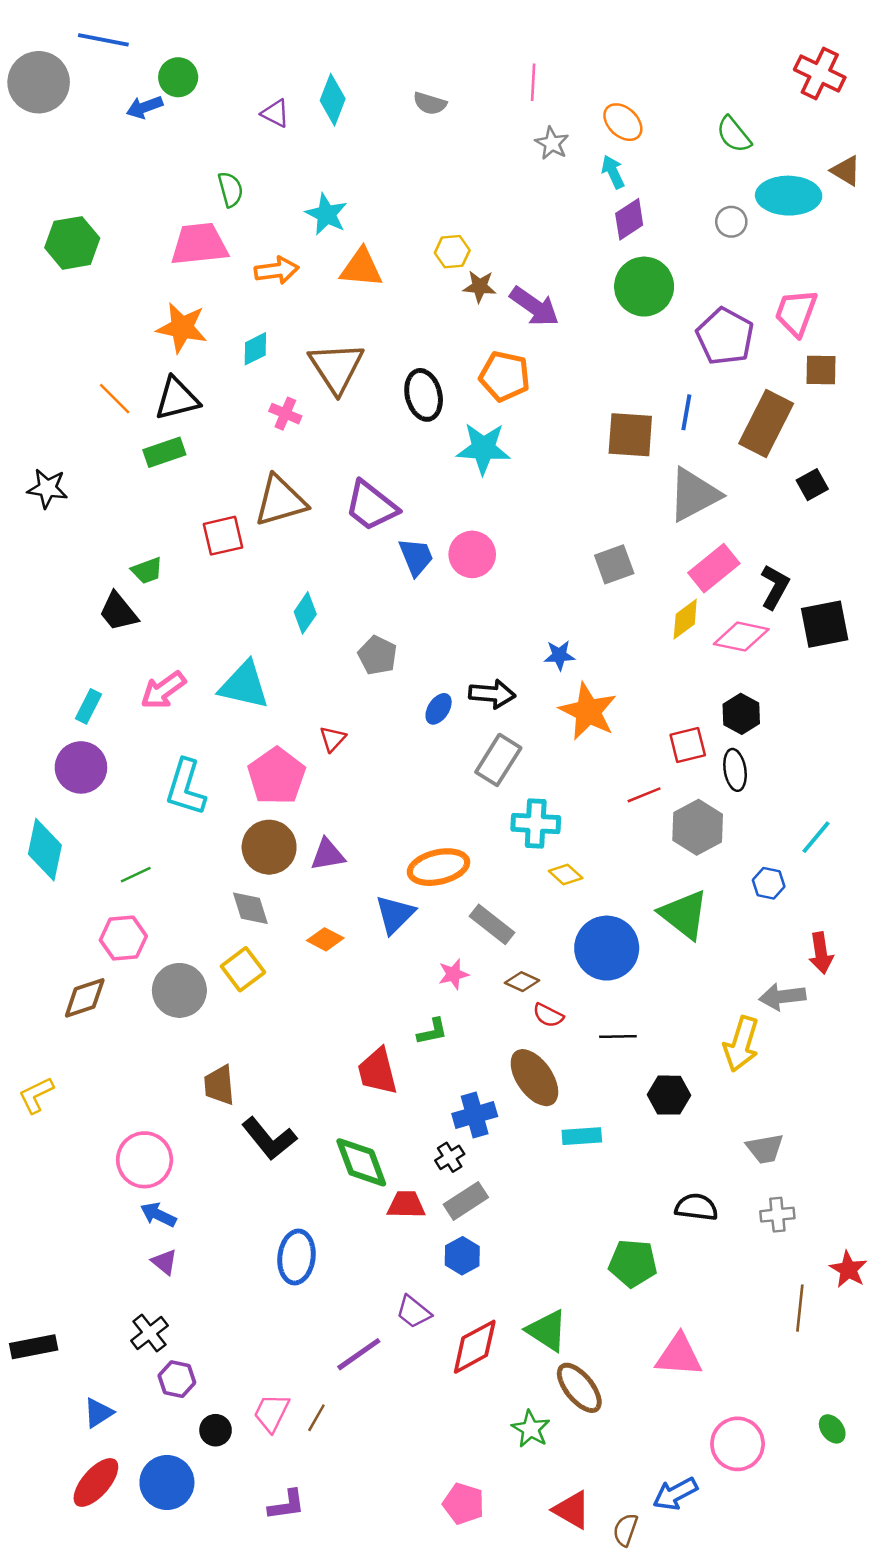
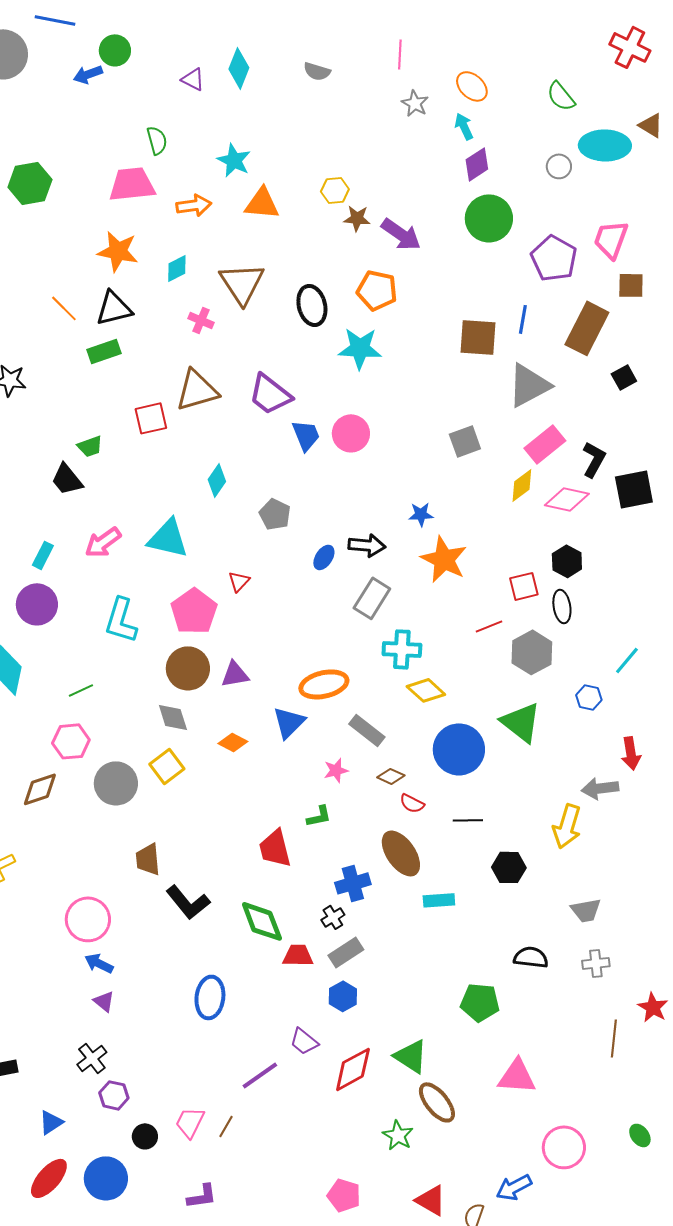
yellow diamond: (566, 875) -> (426, 690), size x1.4

